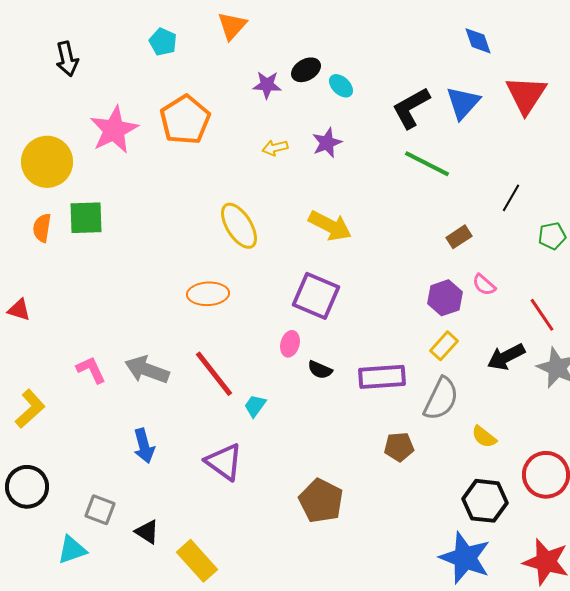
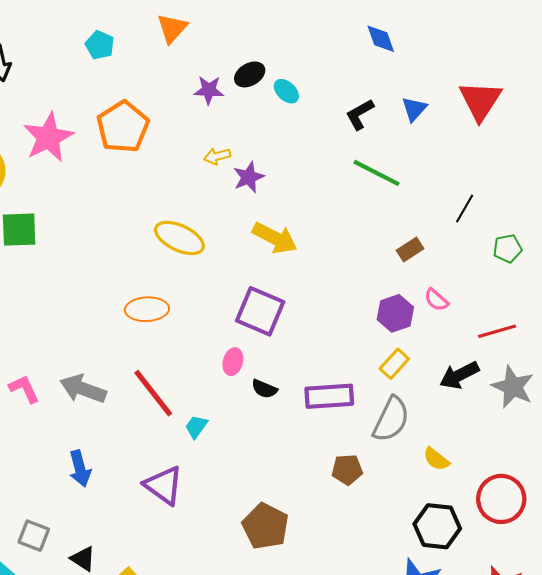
blue diamond: (478, 41) -> (381, 39), moved
blue triangle: (463, 103) -> (414, 109), size x0.7
black L-shape: (411, 108) -> (360, 114), size x0.7
purple star: (327, 143) -> (249, 177), moved
yellow ellipse: (239, 226) -> (179, 238), turned -33
red line: (542, 315) -> (497, 331), turned -72

